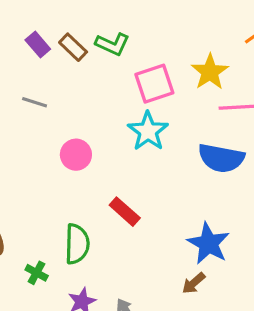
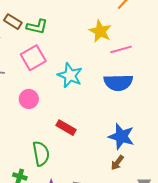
brown rectangle: (73, 47) -> (13, 22), moved
pink square: (154, 84) -> (33, 58), moved

